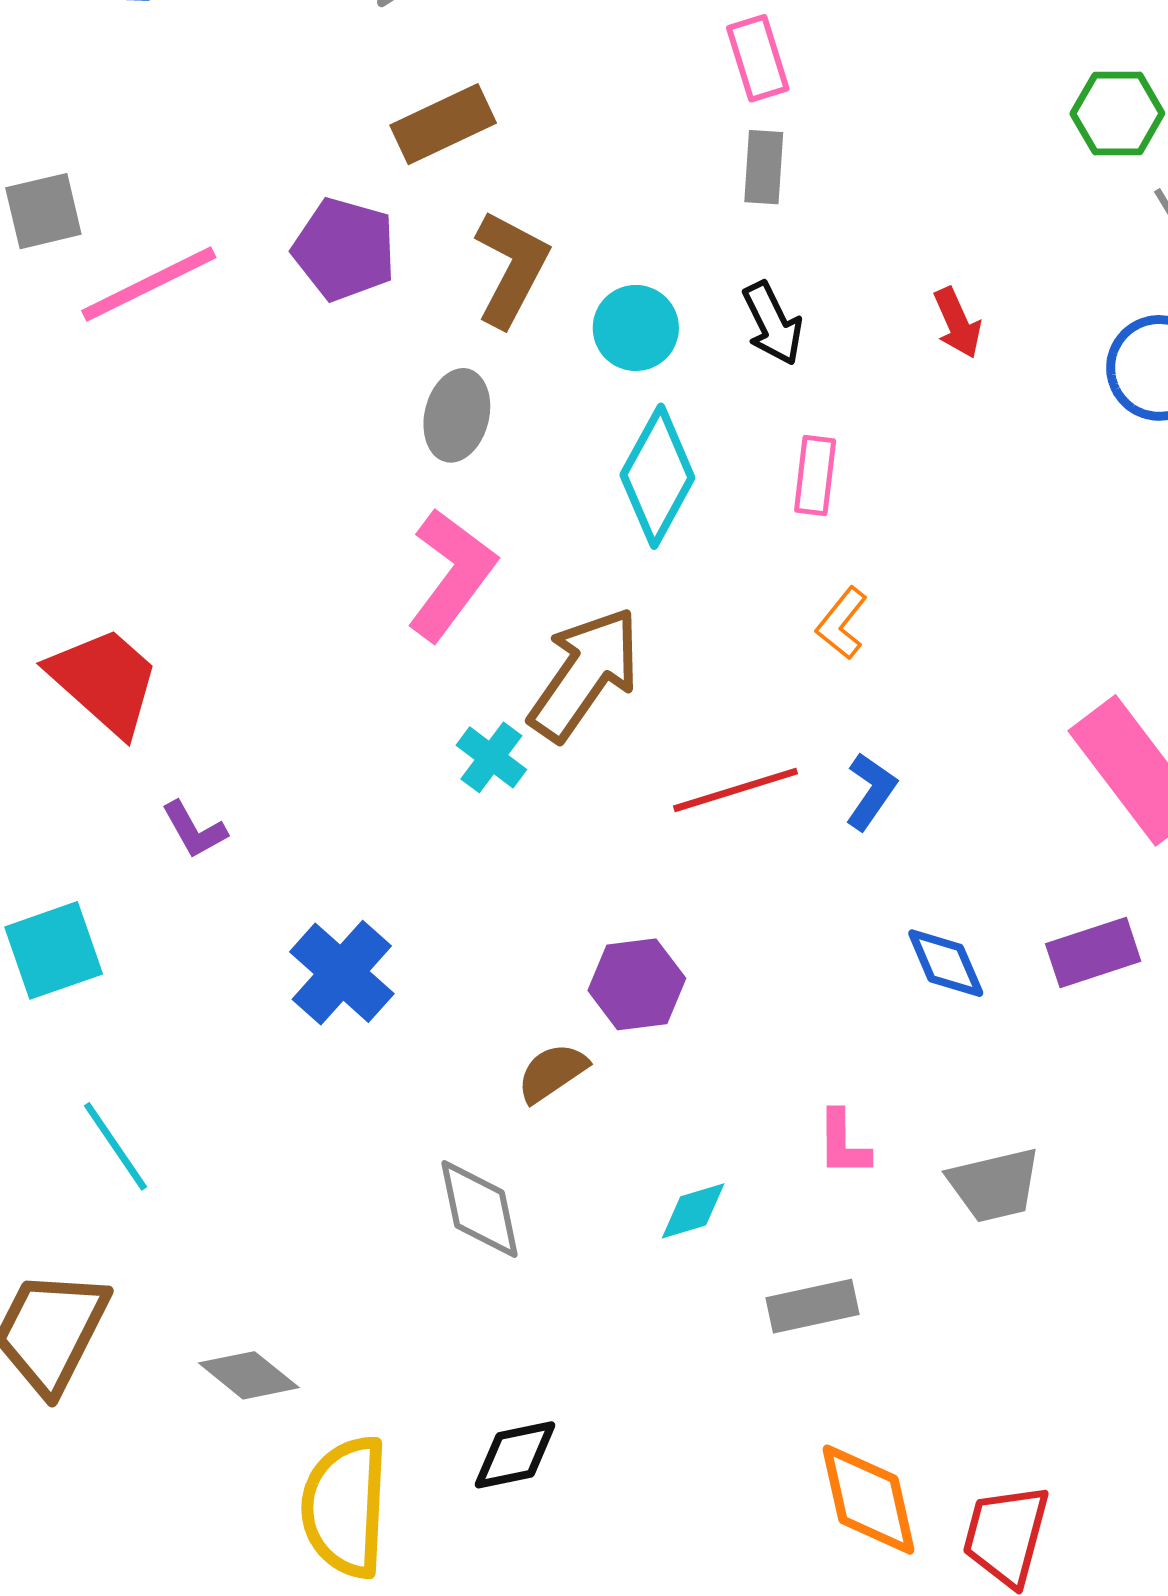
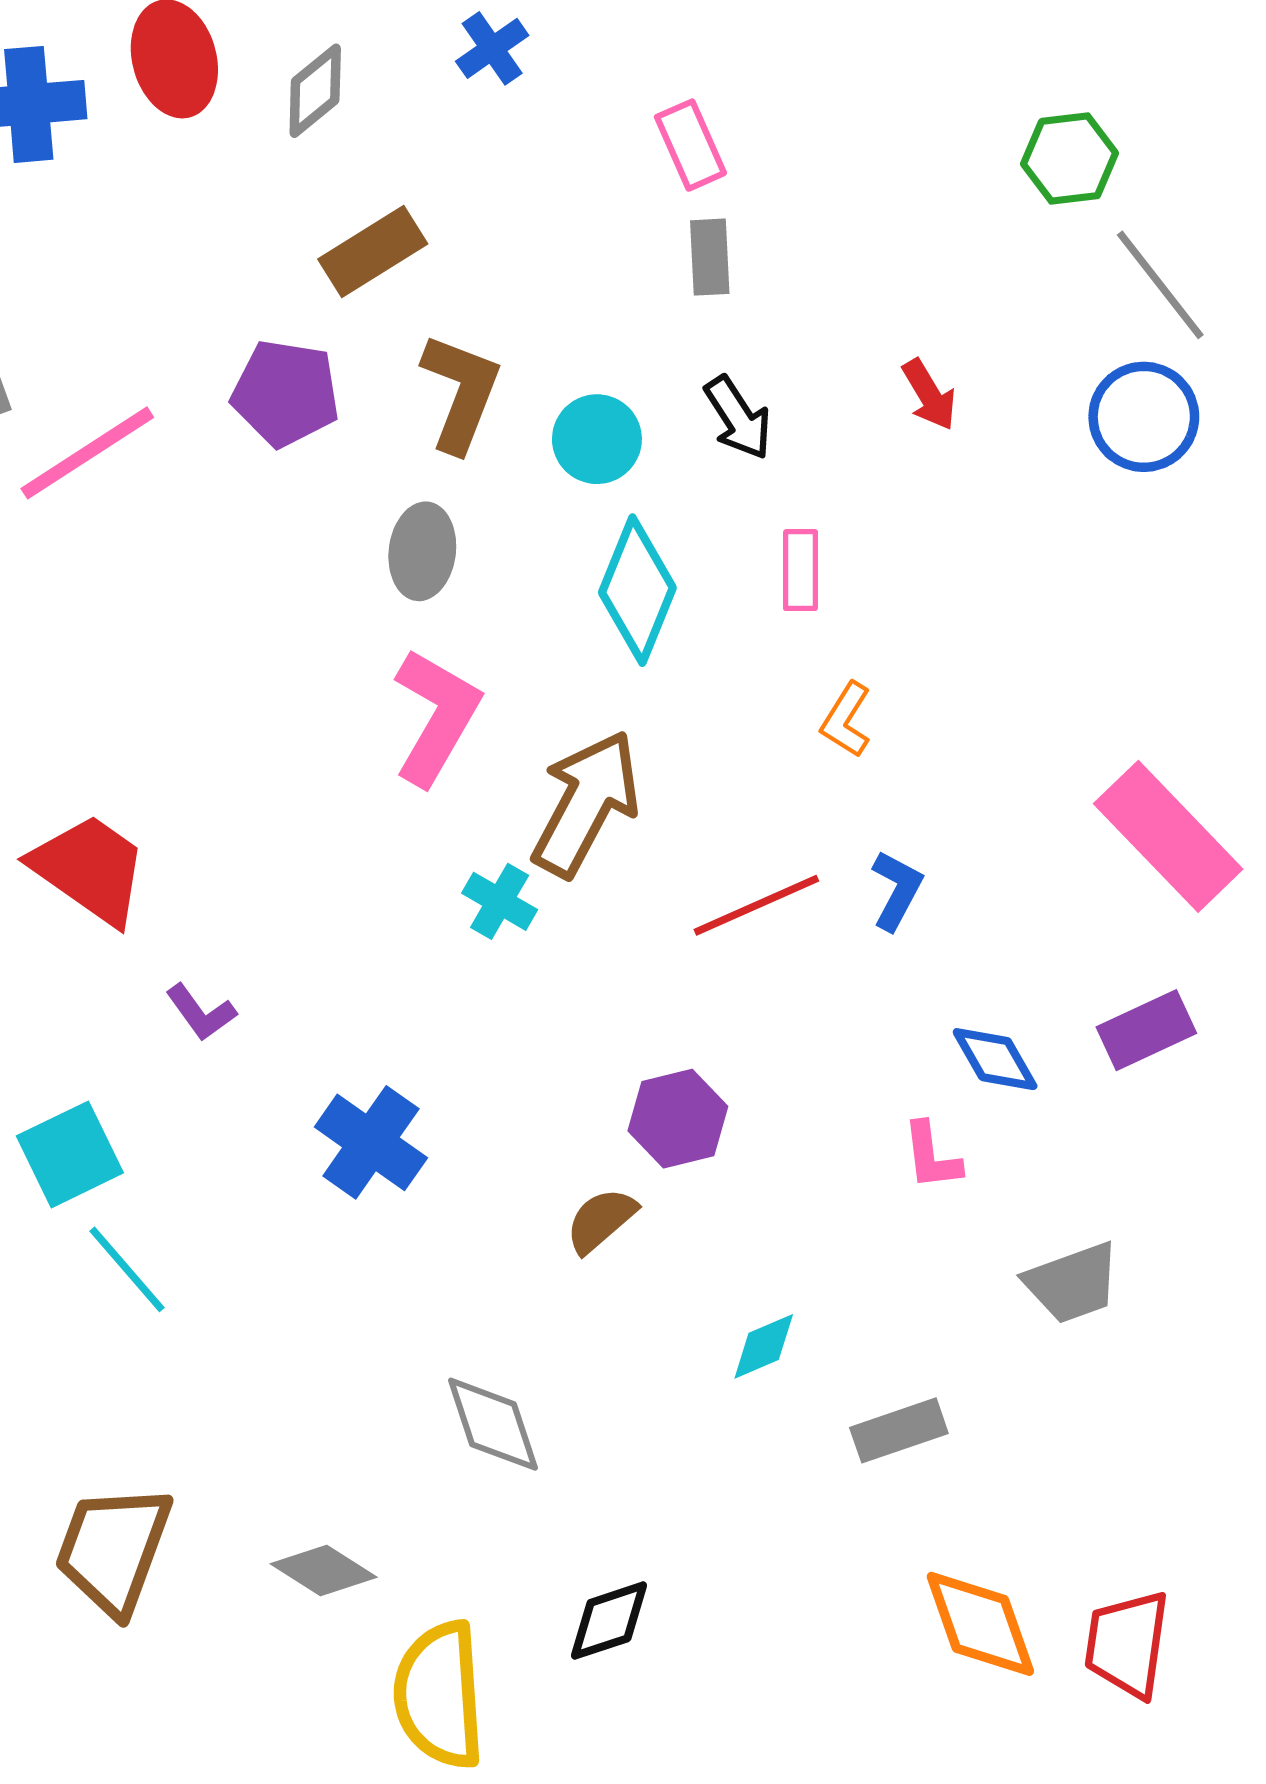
pink L-shape: (843, 1143) -> (932, 1156), moved
cyan line: (115, 1146) -> (127, 1269), moved
gray diamond: (480, 1209) -> (493, 1424), moved

